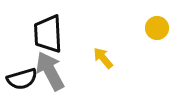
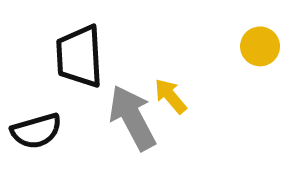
gray arrow: (50, 71) -> (132, 118), moved

